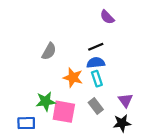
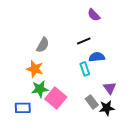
blue semicircle: (96, 63) -> (97, 57), moved
orange star: (73, 78) -> (35, 69), moved
gray rectangle: (96, 106) -> (92, 102), moved
pink square: (64, 112) -> (56, 98), turned 30

